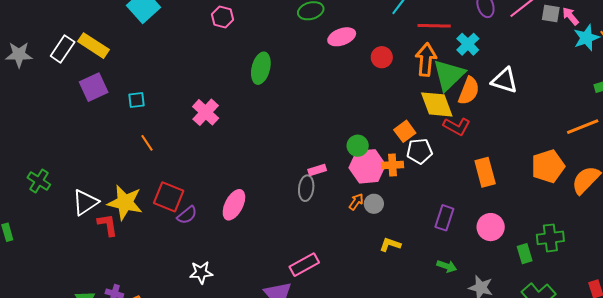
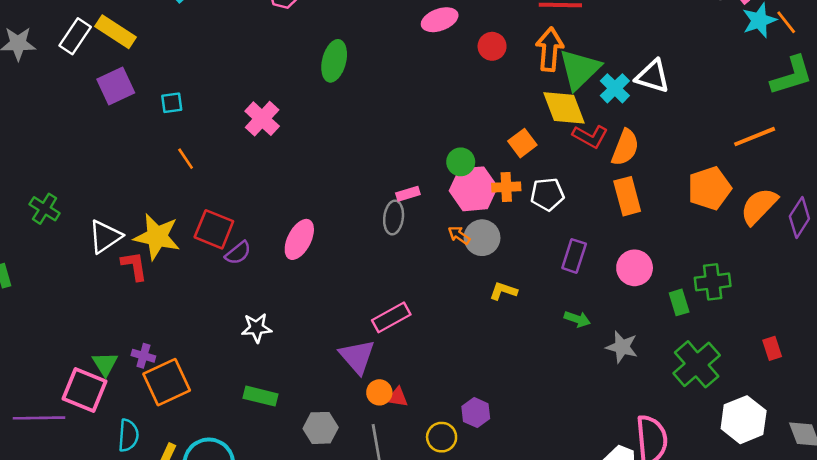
cyan cross: (468, 44) -> (615, 88), moved
orange semicircle: (469, 91) -> (625, 147), moved
white pentagon: (419, 151) -> (547, 194), moved
orange arrow: (356, 202) -> (459, 235), turned -90
gray circle: (374, 204) -> (482, 238), size x1.4

